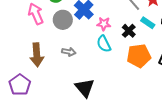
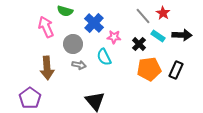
gray circle: (63, 20) -> (73, 44), moved
cyan semicircle: (104, 44) -> (104, 57), moved

